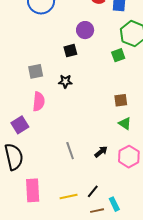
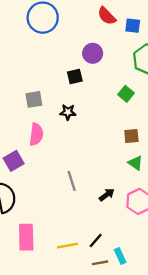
green square: (118, 55) -> (126, 94), moved, turned -32
gray line: (70, 151) -> (72, 181), moved

